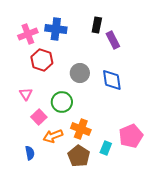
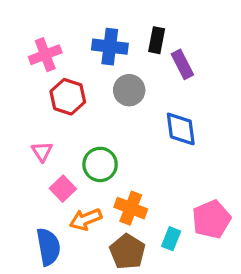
blue cross: (56, 29) -> (110, 47), moved
gray circle: (80, 73) -> (129, 90), moved
blue semicircle: (30, 153) -> (48, 247), size x1.6

